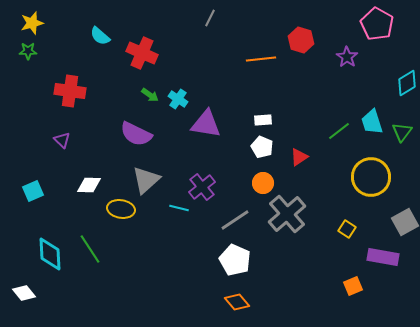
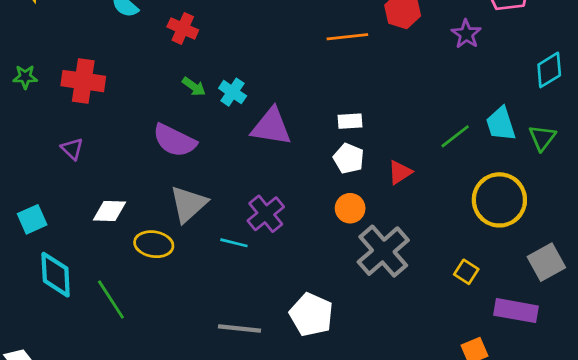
green star: (28, 51) -> (25, 77), moved
red cross: (142, 53) -> (183, 28), size x0.7
gray line: (235, 220) -> (239, 329), moved, turned 40
cyan diamond: (50, 254) -> (56, 275), moved

